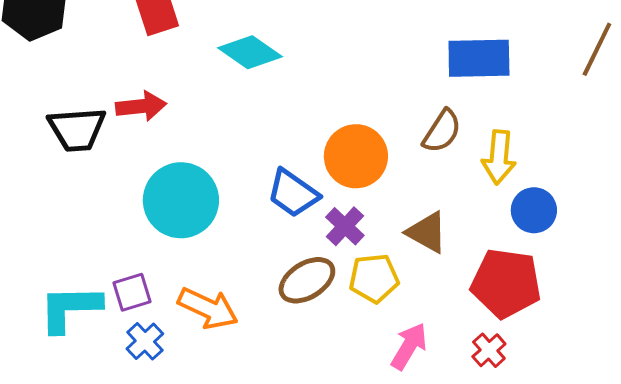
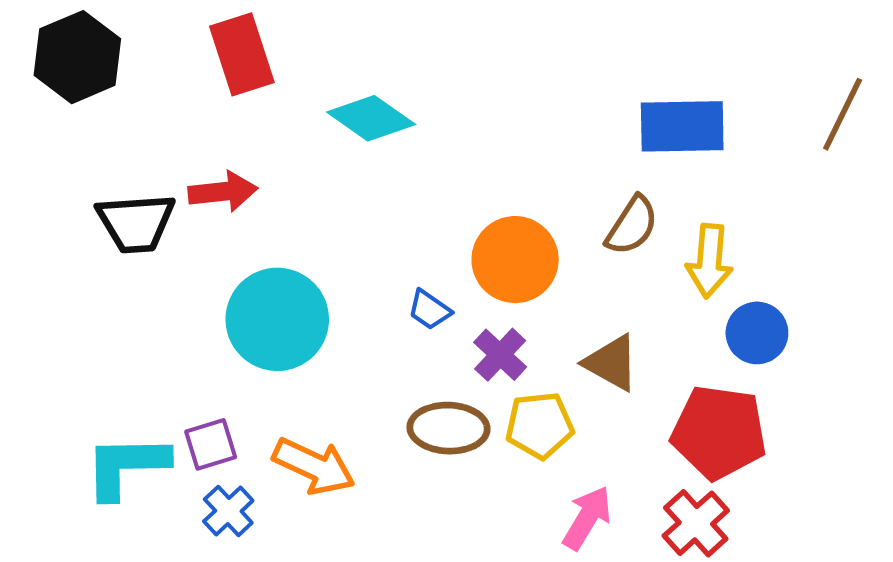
blue trapezoid: (293, 193) -> (429, 310), size x0.6
brown ellipse: (307, 280) -> (448, 428), turned 34
red cross: (489, 350) -> (696, 523), size x1.4

